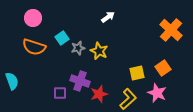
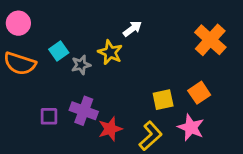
white arrow: (108, 17) -> (132, 29), moved
yellow star: (99, 51) -> (110, 52), moved
purple square: (60, 93) -> (49, 116), moved

